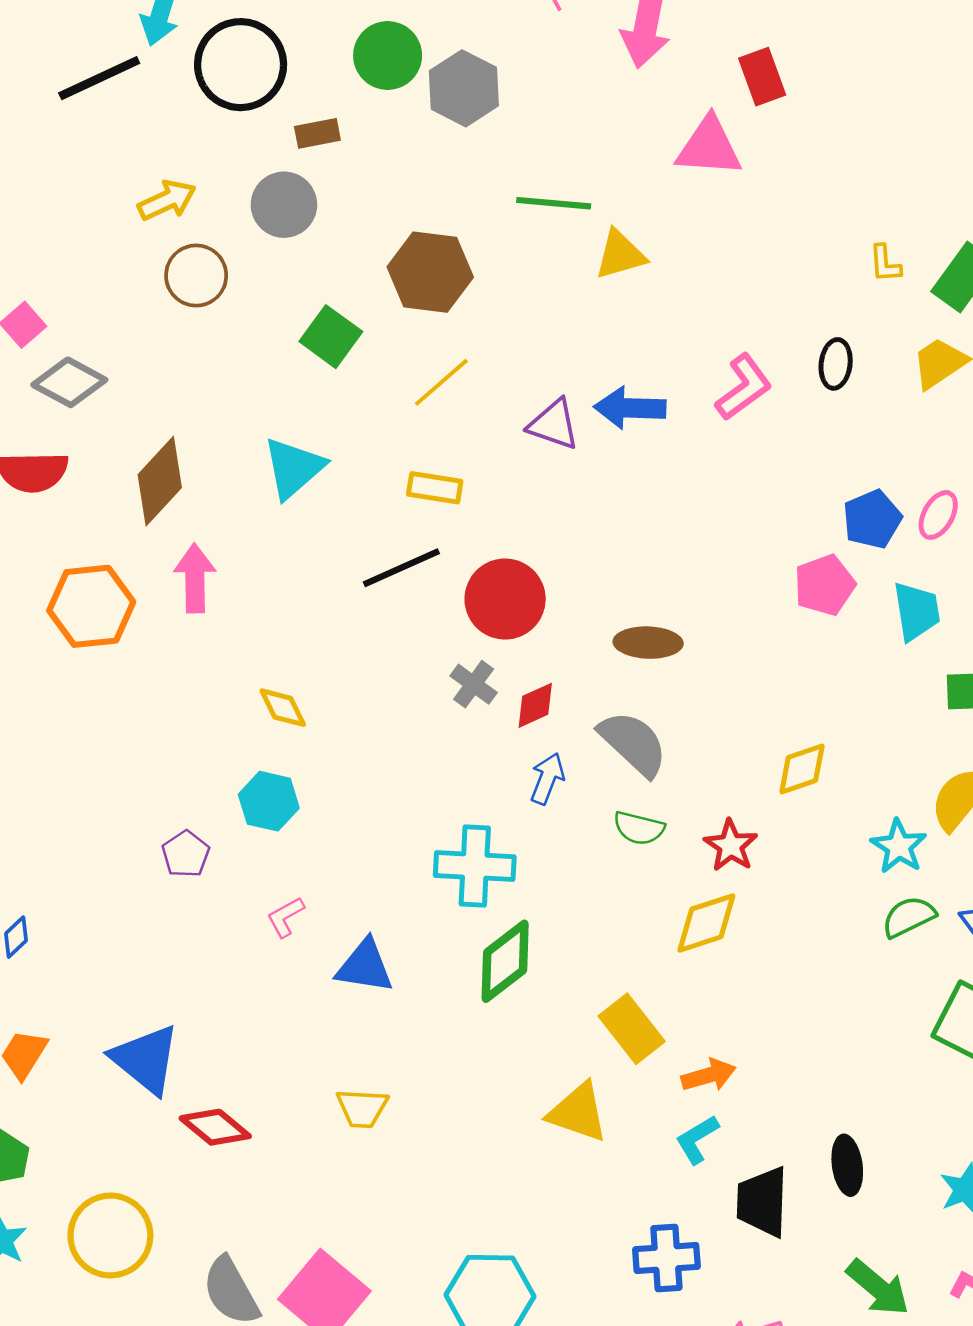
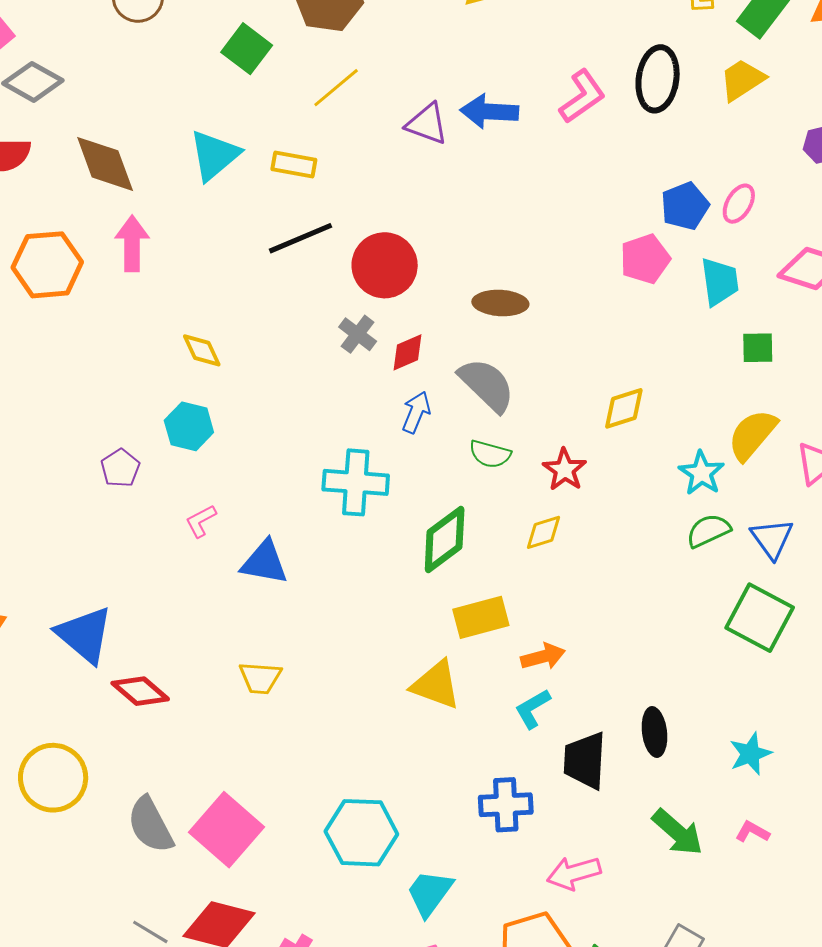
black ellipse: (836, 364) -> (658, 79), size x1.6
brown diamond: (160, 481) -> (105, 164), turned -64
yellow rectangle: (435, 488) -> (294, 165), moved
yellow diamond: (706, 923) -> (544, 532), size x0.7
green diamond: (505, 961) -> (445, 539), moved
yellow rectangle: (632, 1029) -> (481, 617), turned -68

